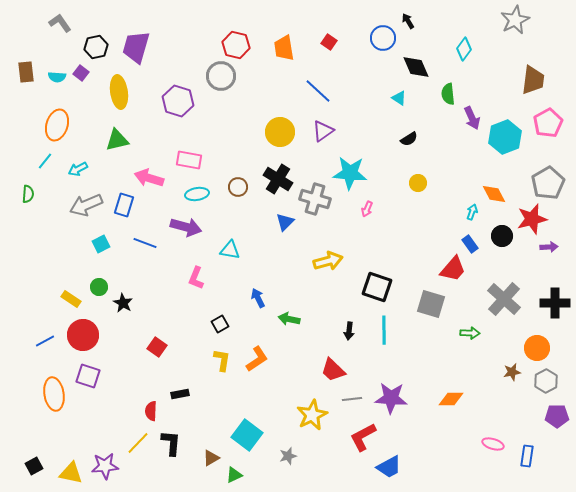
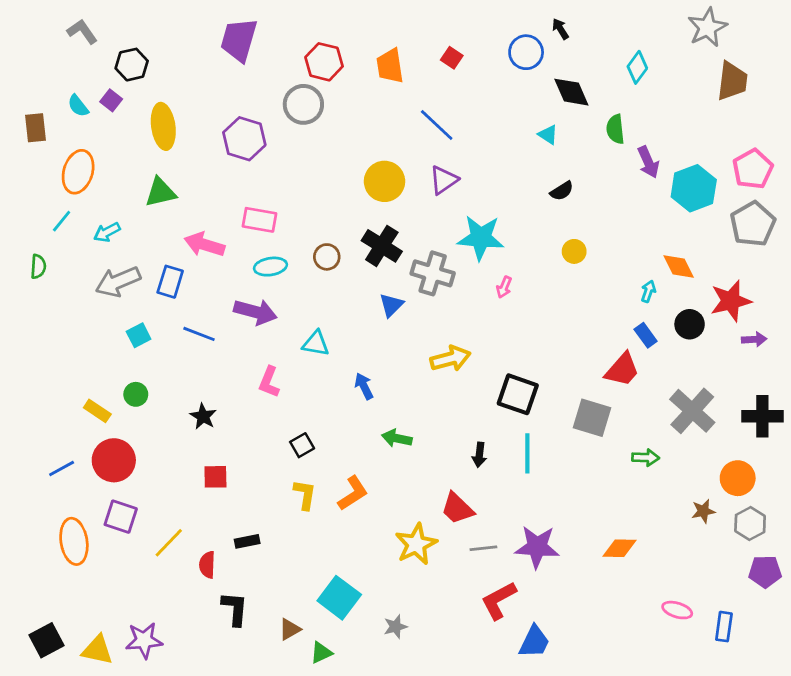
purple trapezoid: (136, 47) -> (239, 40), moved
brown rectangle: (26, 72) -> (35, 128), moved
cyan semicircle: (57, 77) -> (78, 106), turned 48
brown trapezoid: (533, 80) -> (732, 81), moved
gray pentagon: (548, 183) -> (753, 224), moved
blue arrow: (258, 298) -> (364, 386), moved
black star: (123, 303) -> (203, 416), moved
red square: (157, 347) -> (215, 477), turned -36
yellow star: (312, 415) -> (416, 544), moved
yellow line: (138, 443) -> (169, 543), moved
black square: (34, 466) -> (46, 640), size x1.4
blue trapezoid: (389, 467) -> (534, 642), turned -36

